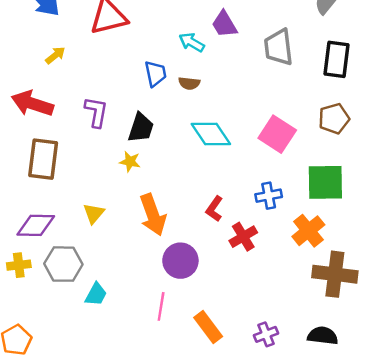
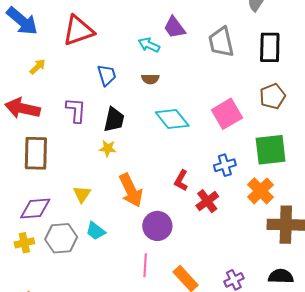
blue trapezoid: (155, 74) -> (107, 75), moved
pink square: (277, 134) -> (227, 114), turned 32
cyan trapezoid: (96, 294) -> (96, 231), moved, turned 105

